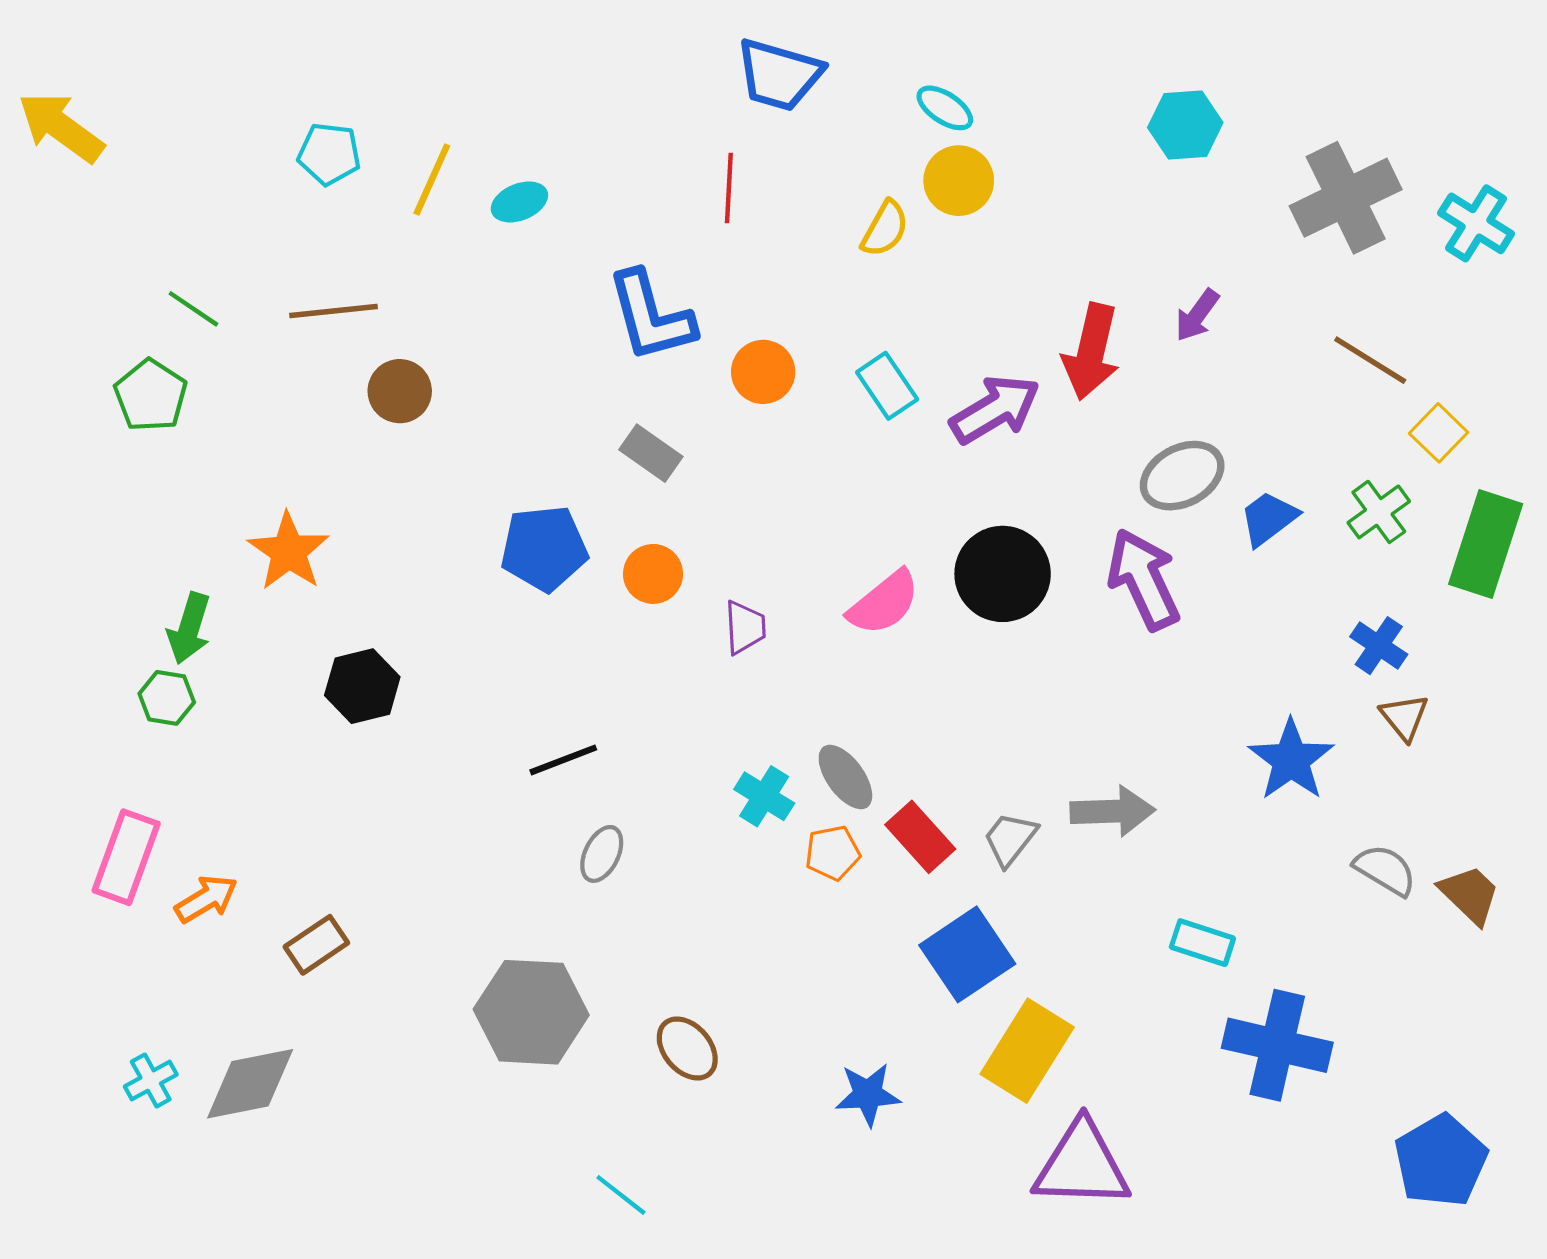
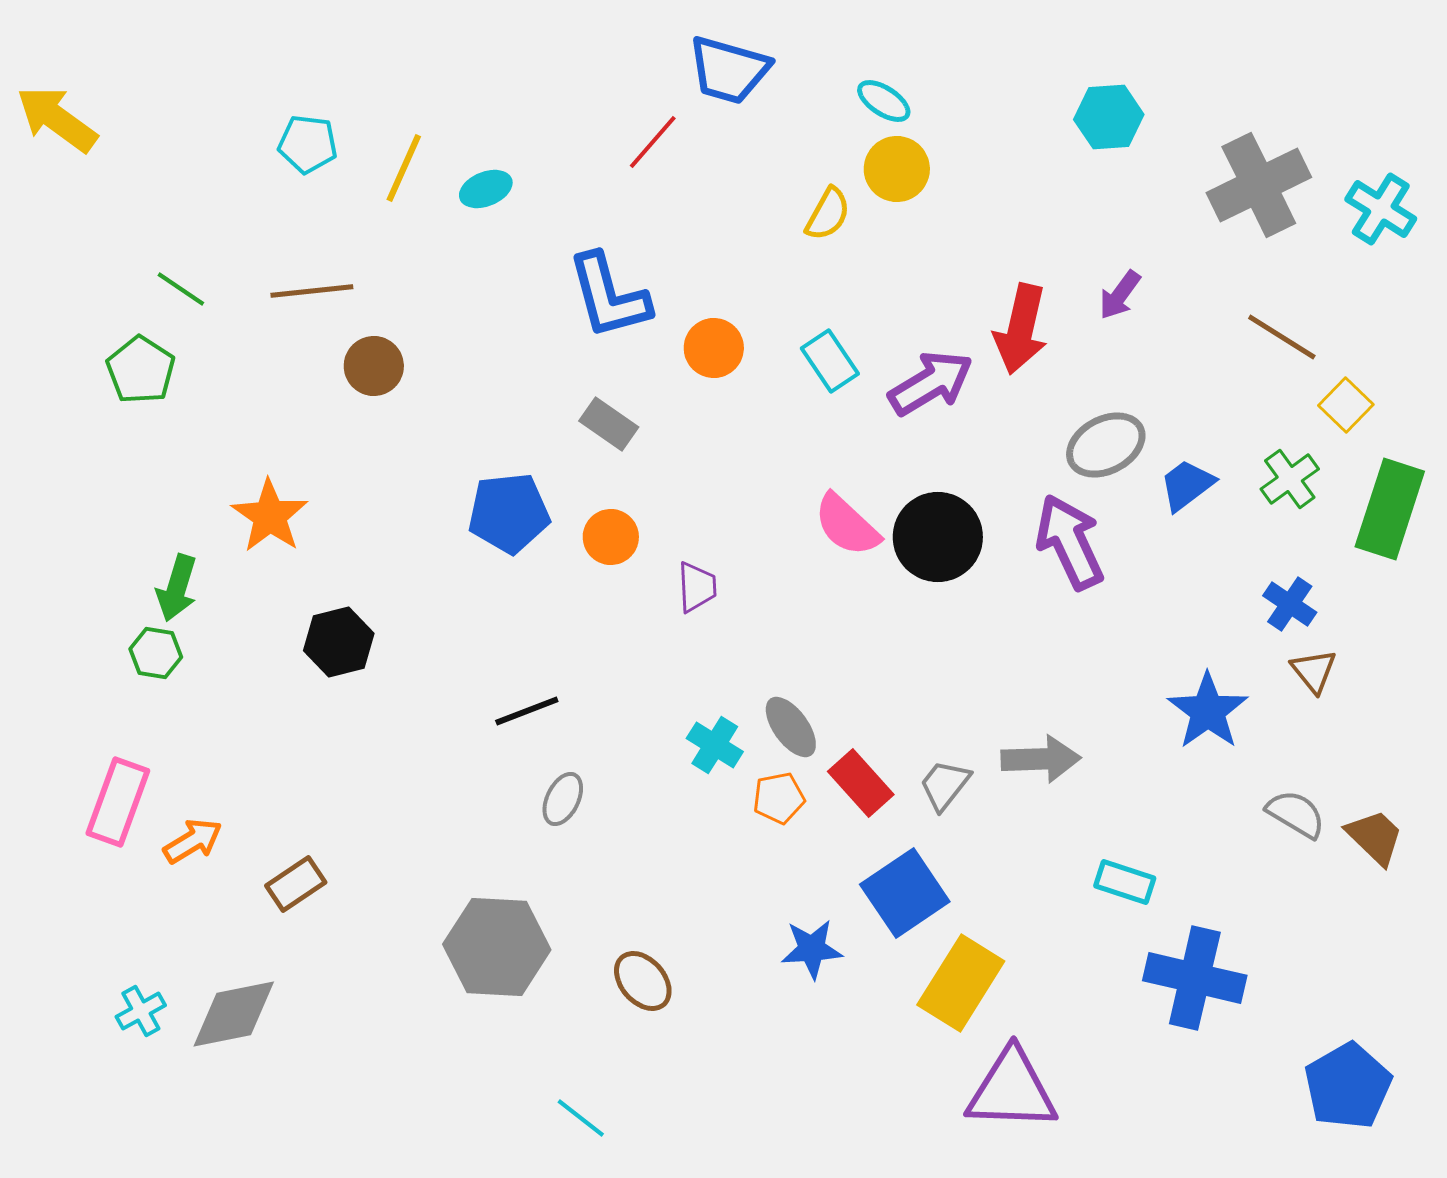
red line: (729, 188) -> (653, 142), moved, turned 38
pink semicircle: (884, 603) -> (847, 525), moved, turned 82
blue star: (868, 1094) -> (812, 949), moved

